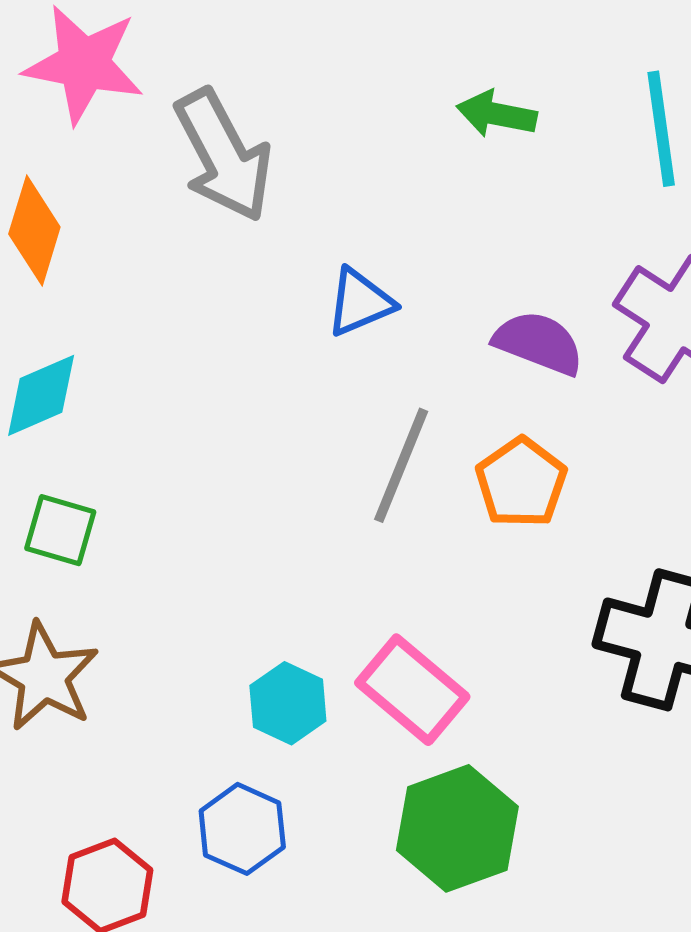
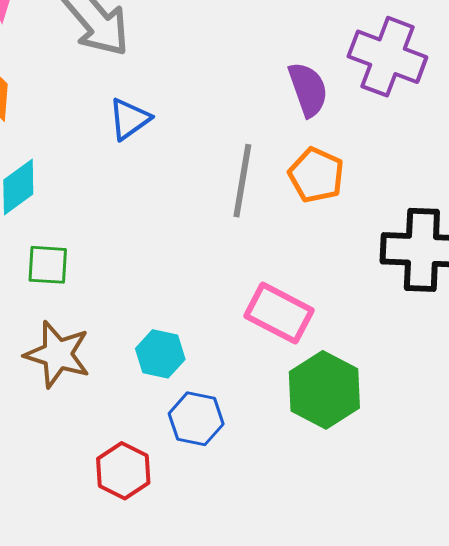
blue triangle: (360, 302) -> (129, 119), moved
purple semicircle: (539, 343) -> (308, 89), turned 62
cyan hexagon: (288, 703) -> (160, 354), moved

